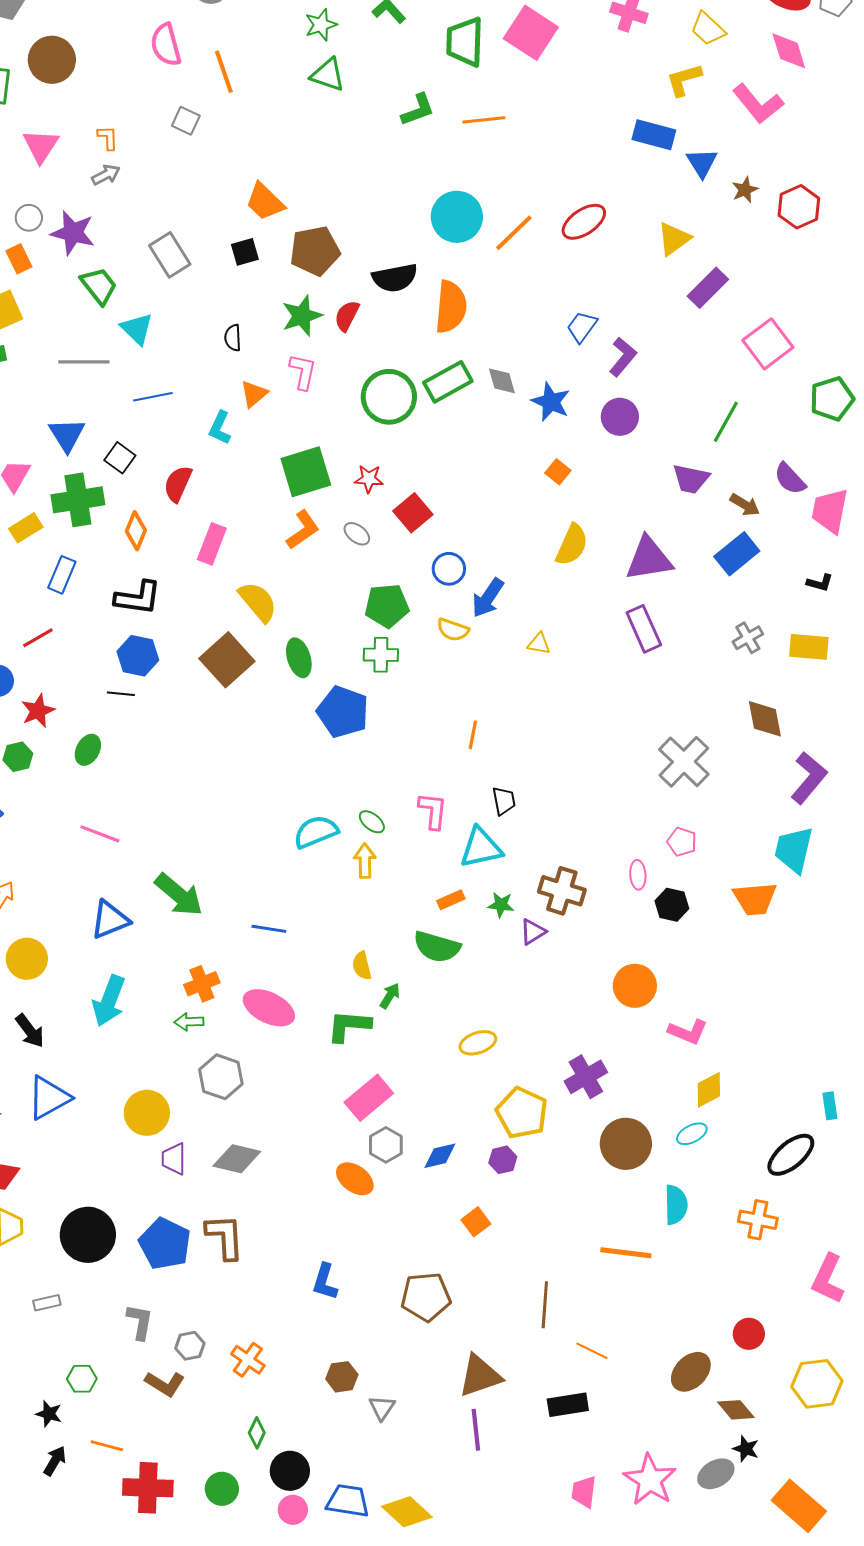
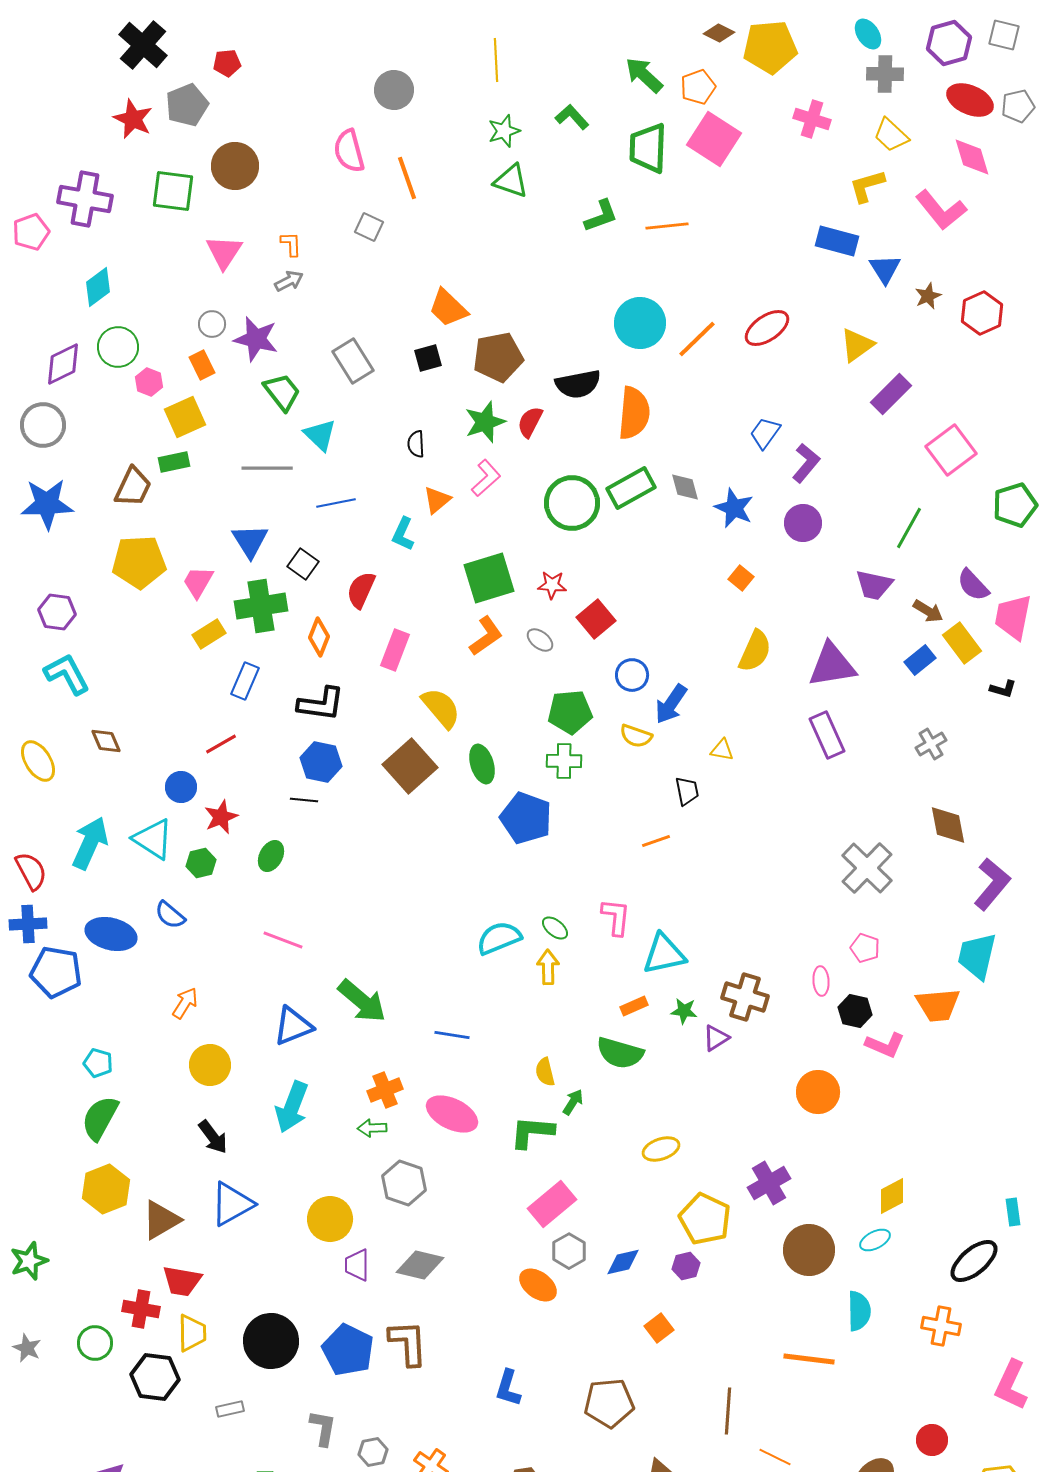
pink L-shape: (303, 372) -> (486, 478), turned 36
blue rectangle: (737, 554) -> (920, 660), size x0.7
yellow rectangle: (809, 647) -> (962, 643), moved, turned 48
orange line: (473, 735) -> (656, 841), turned 60
black trapezoid: (504, 801) -> (687, 791), moved
pink L-shape: (688, 1032) -> (885, 1045), moved

